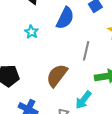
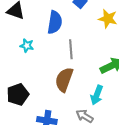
gray line: (86, 51) -> (71, 49), moved

